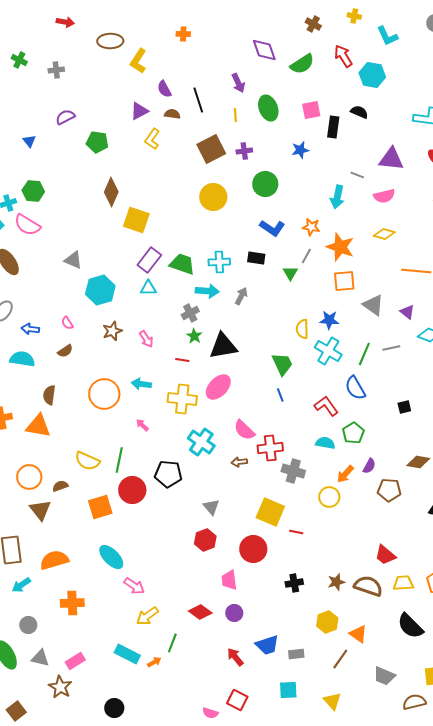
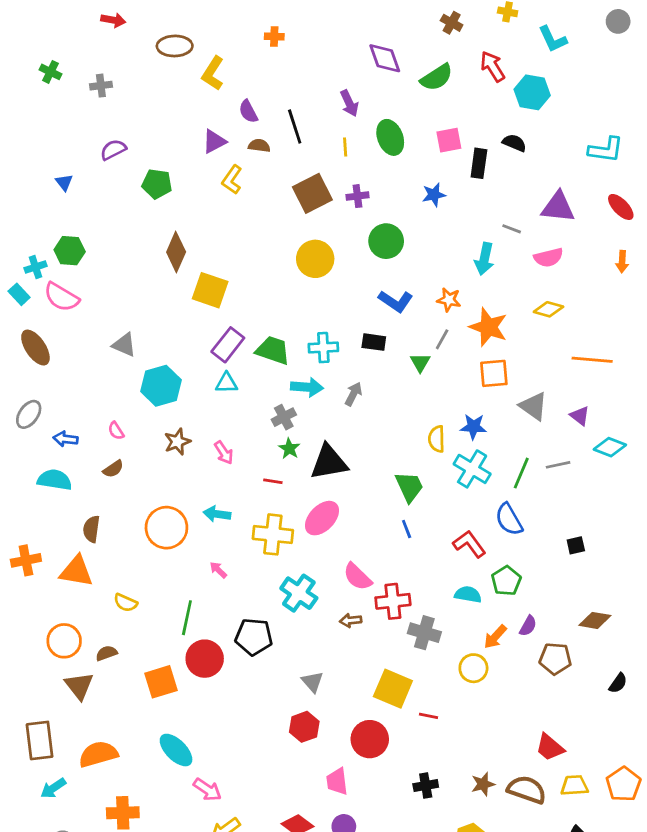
yellow semicircle: (87, 461) -> (126, 603), moved, size x0.7

